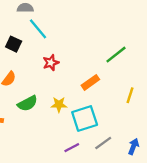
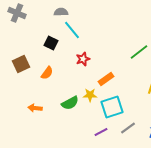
orange rectangle: (90, 82) -> (106, 79), moved
green semicircle: (28, 103) -> (70, 103), moved

